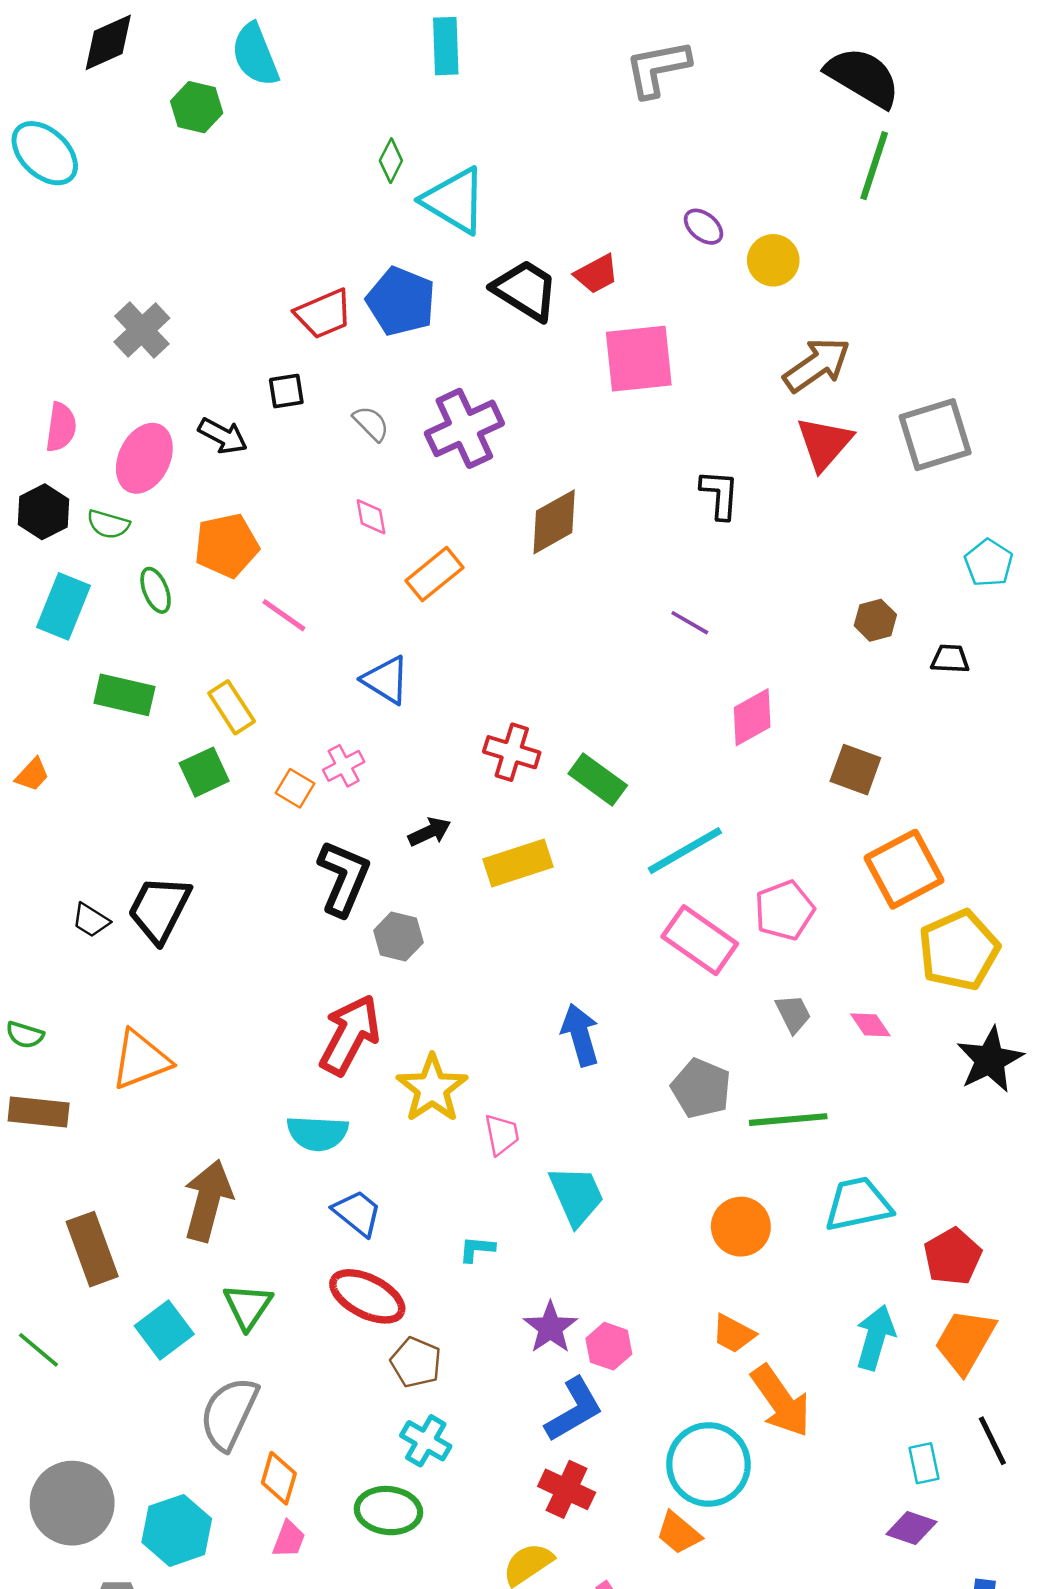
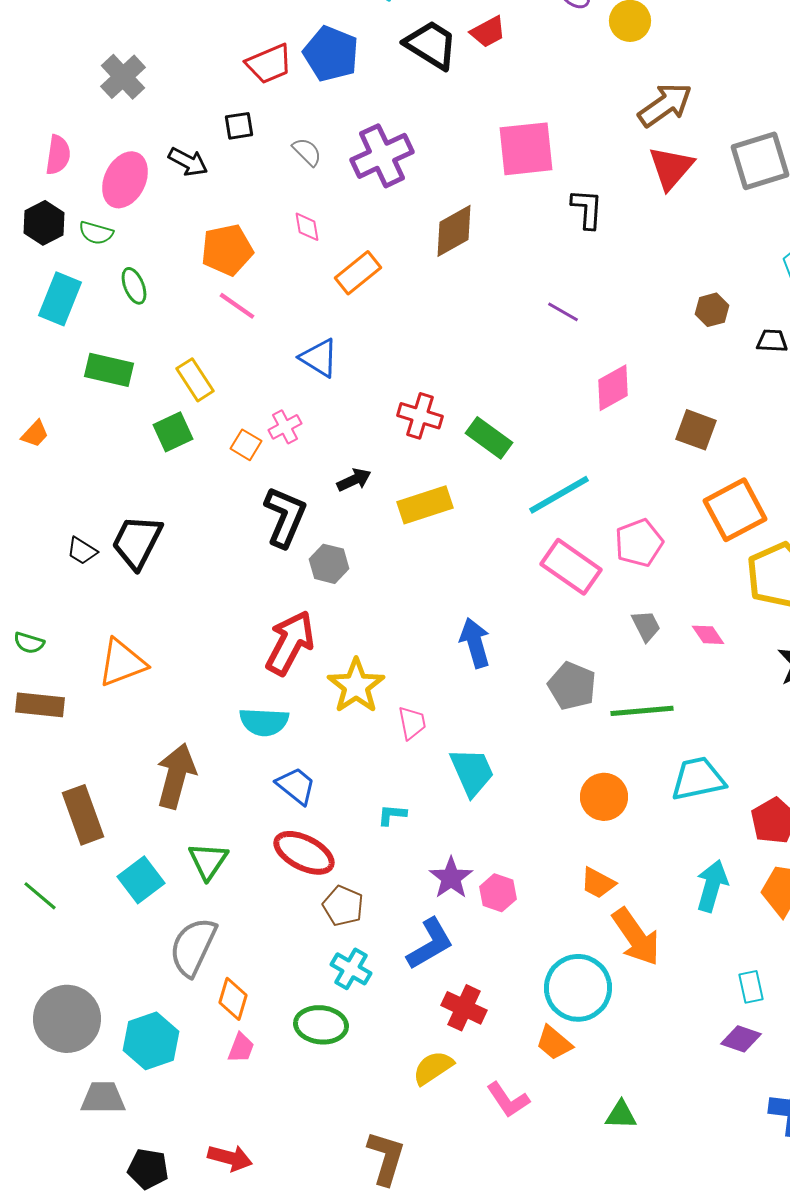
pink square: (639, 359) -> (526, 149), moved
orange pentagon: (227, 545) -> (227, 250), moved
blue L-shape: (574, 1410) -> (430, 944), moved

